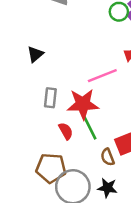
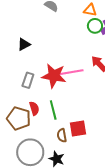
red star: (83, 104) -> (54, 76), moved
brown pentagon: (51, 168) -> (19, 118), moved

